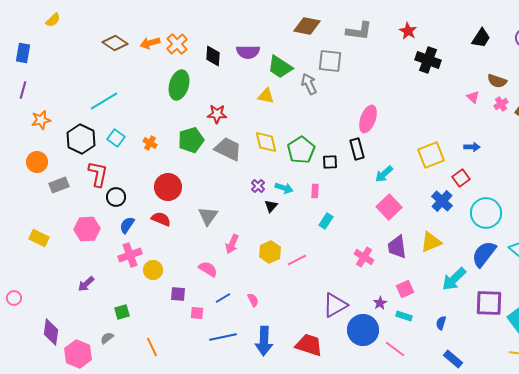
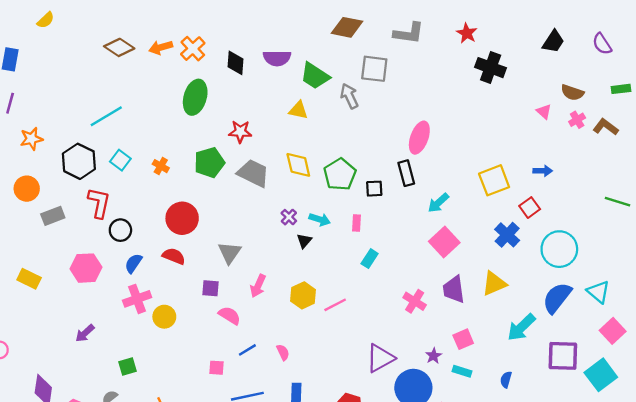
purple square: (178, 294) -> (211, 288), moved

